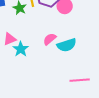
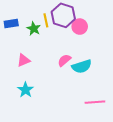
cyan star: (21, 49) -> (26, 90), moved

